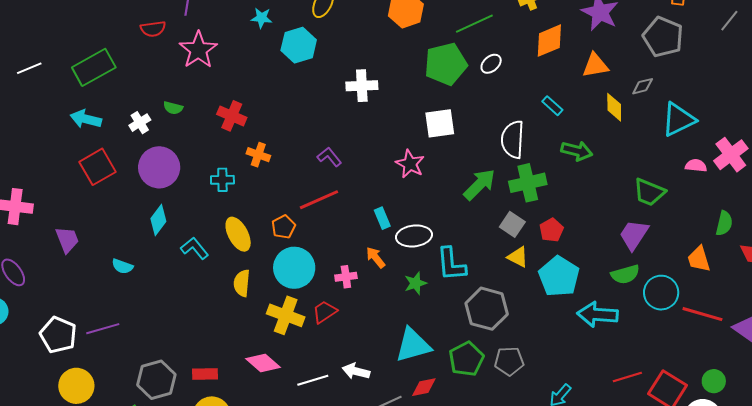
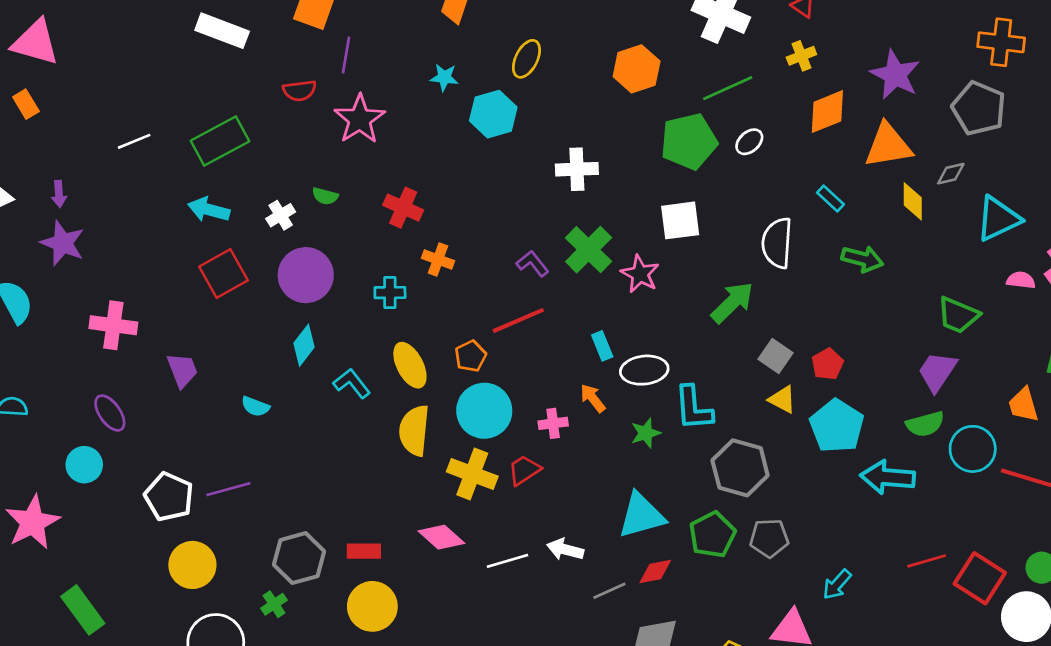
orange triangle: (595, 65) -> (888, 145), size x1.4
green cross: (528, 183) -> (589, 250), moved, turned -33
yellow semicircle: (242, 283) -> (414, 430), size x1.4

